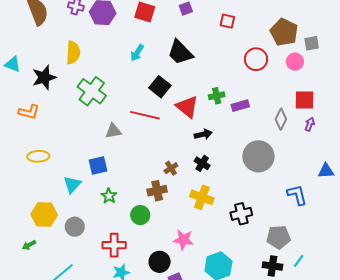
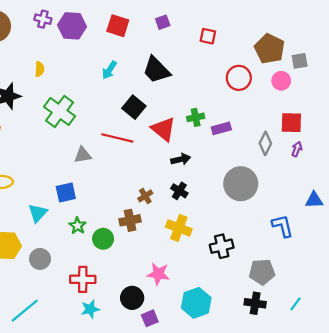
yellow semicircle: (73, 53) -> (40, 69), size x0.6
green circle: (140, 215) -> (103, 239), moved
cyan line: (299, 261) -> (295, 304), moved

